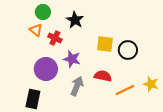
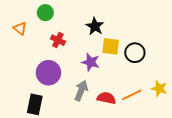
black star: (75, 20) -> (95, 26), moved
orange triangle: (36, 30) -> (20, 28), moved
purple star: (72, 59) -> (91, 62), moved
red semicircle: (103, 76) -> (106, 98), moved

